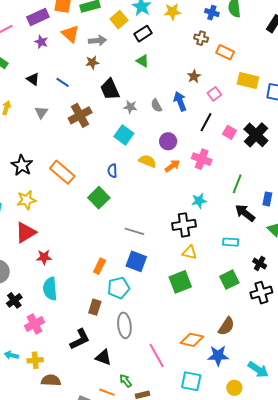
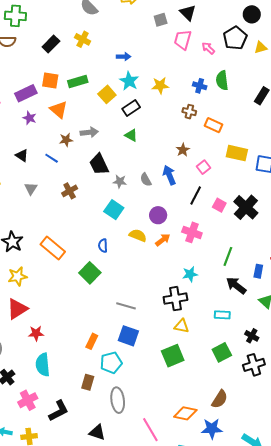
gray arrow: (98, 41) -> (89, 132), moved
brown star: (92, 62) -> (66, 140), moved
brown cross: (80, 115) -> (70, 191), size x0.7
black L-shape: (80, 339) -> (59, 411), moved

